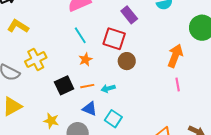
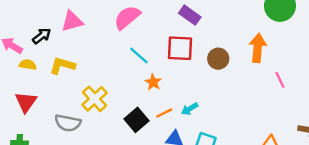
brown circle: (127, 61) -> (218, 59), moved
pink line: (178, 85) -> (280, 80), moved

